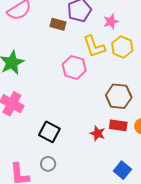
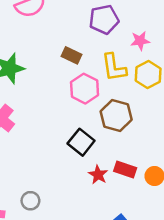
brown rectangle: (58, 24) -> (71, 55), moved
brown hexagon: (119, 96) -> (116, 115), moved
black square: (49, 132) -> (81, 142), moved

